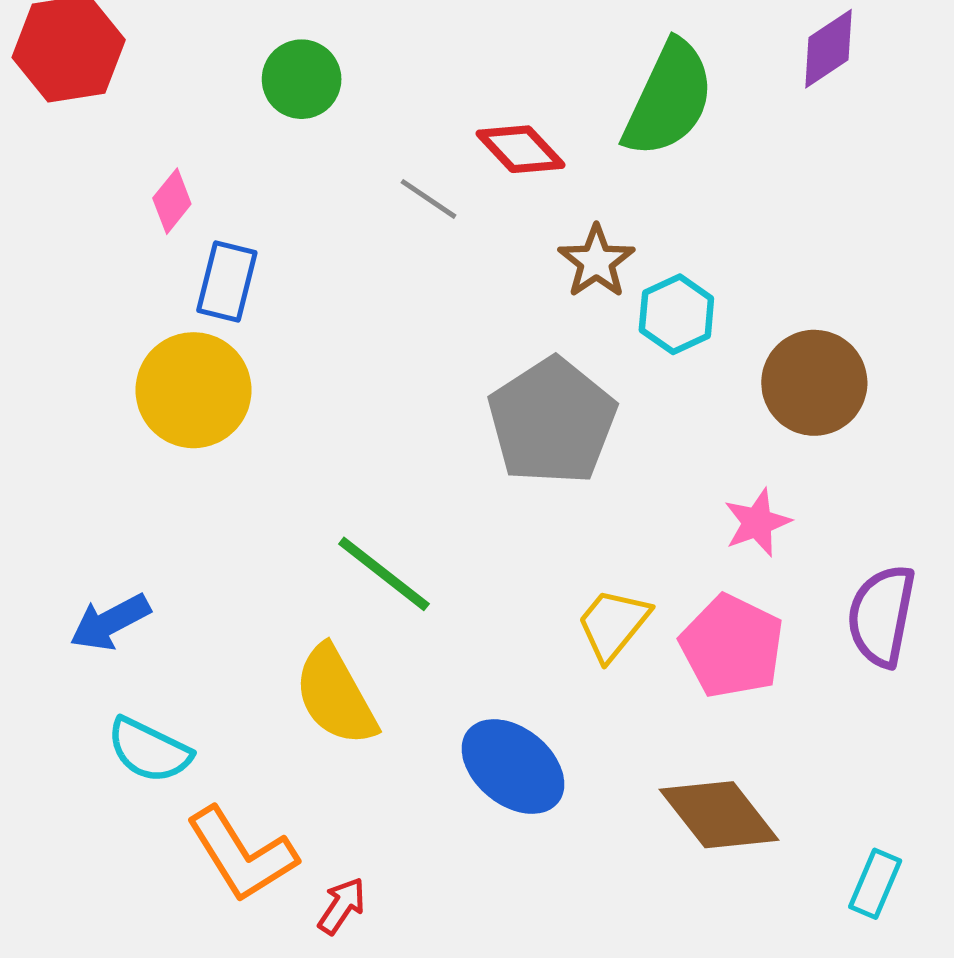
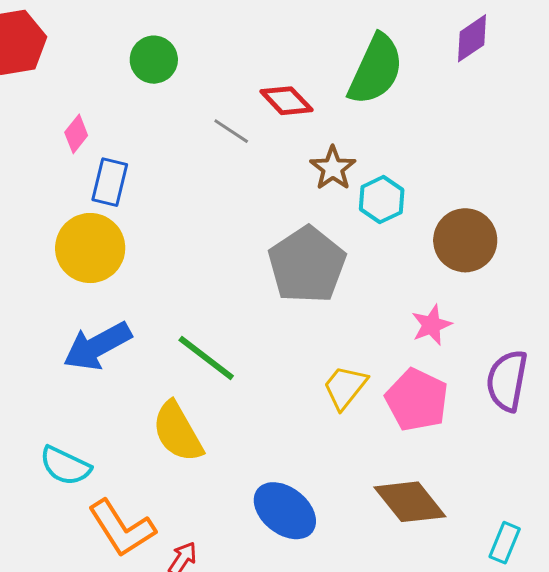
blue arrow: (110, 622) -> (97, 346), moved, size x1.4
blue ellipse: (513, 767) -> (285, 511), moved

